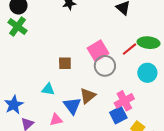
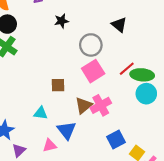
green ellipse: (149, 43) -> (142, 75), moved
gray circle: (105, 66) -> (91, 45), moved
brown triangle: (88, 96) -> (84, 105), moved
pink cross: (124, 101) -> (101, 105), moved

